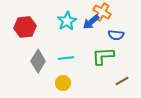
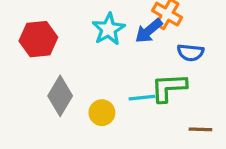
cyan line: (66, 58) -> (142, 98), moved
brown line: (122, 81) -> (200, 129), turned 32
yellow circle: (63, 83) -> (102, 113), moved

